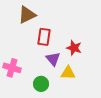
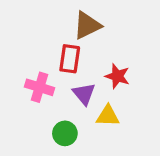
brown triangle: (27, 15) -> (87, 25), moved
pink cross: (12, 68) -> (40, 87), moved

